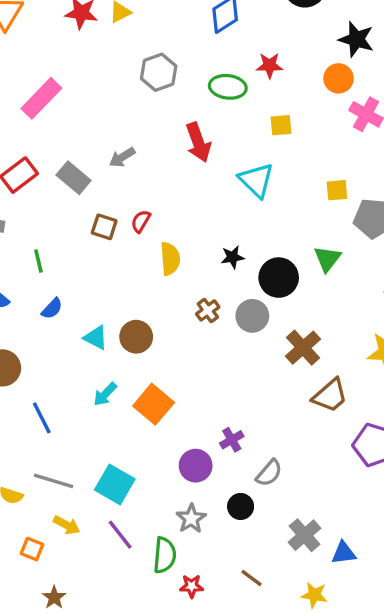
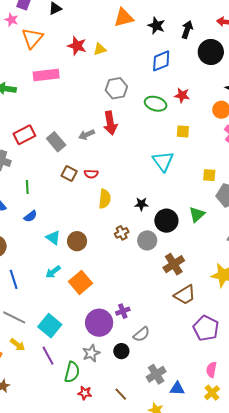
pink rectangle: (41, 98) -> (46, 75), moved, turned 30
red arrow: (198, 142) -> (110, 123), moved
red semicircle: (141, 221) -> (91, 174), turned -128
purple circle: (196, 466) -> (99, 323), size x1.4

